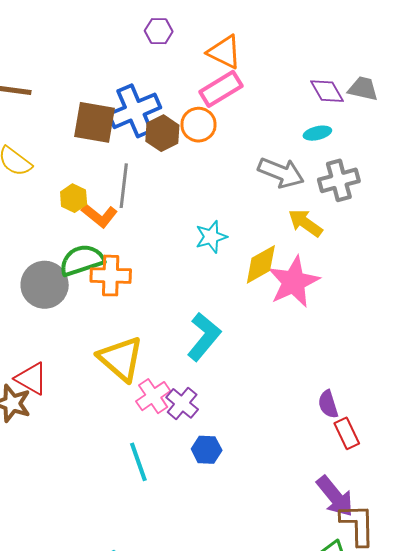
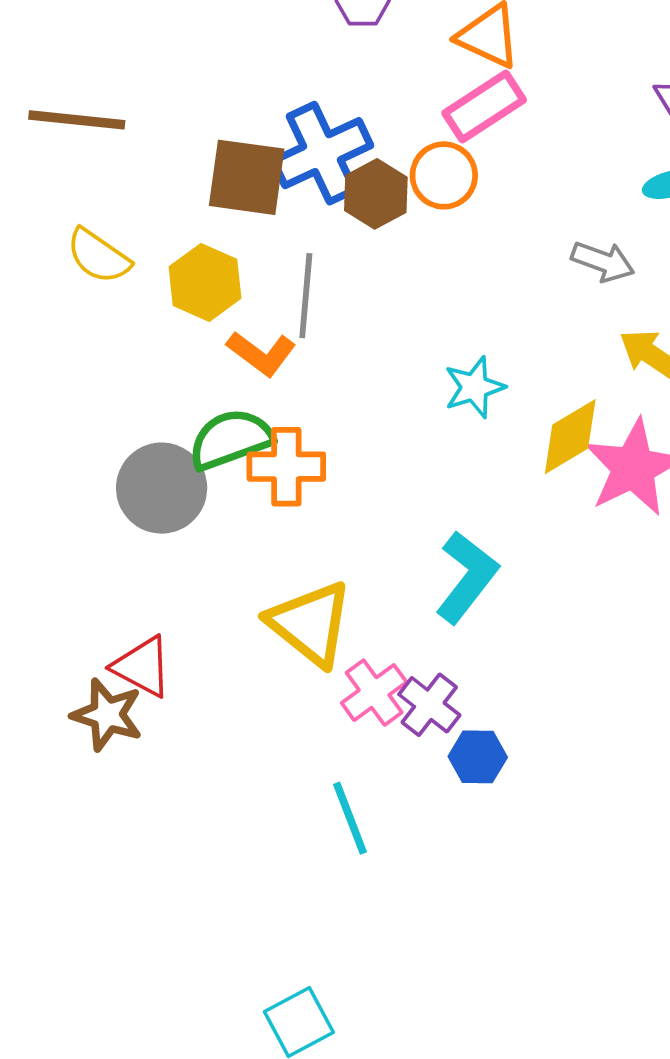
gray arrow: (281, 173) -> (603, 262), size x0.7
yellow hexagon: (74, 198) -> (205, 282), moved, size x1.4
blue hexagon: (207, 450) -> (478, 757), moved

